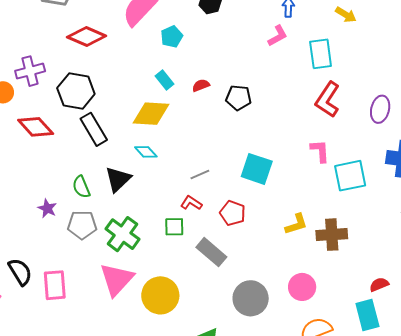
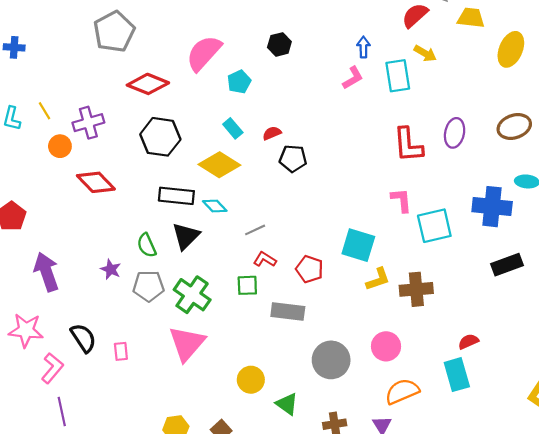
cyan rectangle: (321, 54) -> (398, 76), moved
black hexagon: (76, 91) -> (160, 137), moved
black pentagon: (238, 98) -> (293, 158), moved
red L-shape: (328, 100) -> (408, 145), turned -36
purple ellipse: (380, 109) -> (455, 133), moved
yellow diamond: (151, 114) -> (219, 165), turned 30
black rectangle: (94, 129) -> (176, 196), moved, turned -52
cyan square: (257, 169) -> (358, 245), moved
gray line: (200, 174) -> (255, 230), moved
gray rectangle: (211, 252) -> (288, 311), turned -32
pink rectangle: (55, 285) -> (121, 351), size x0.6
yellow circle: (160, 295) -> (251, 380), moved, size x0.7

